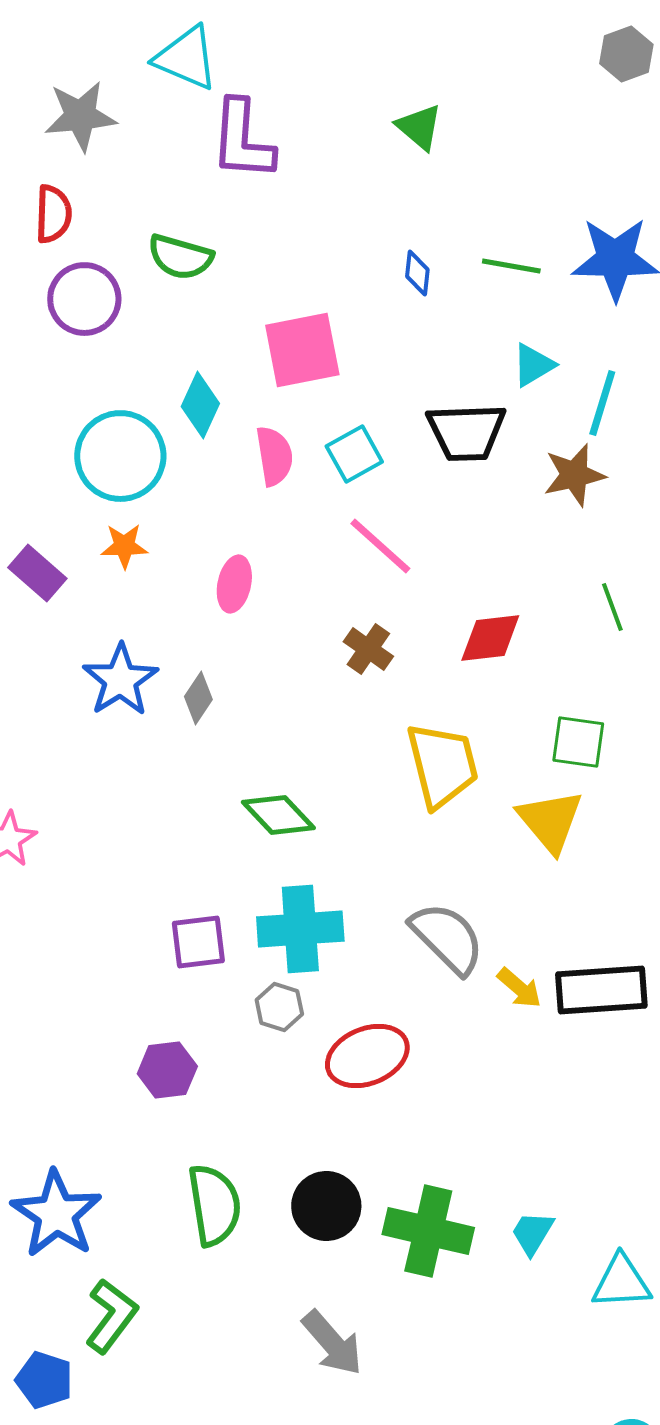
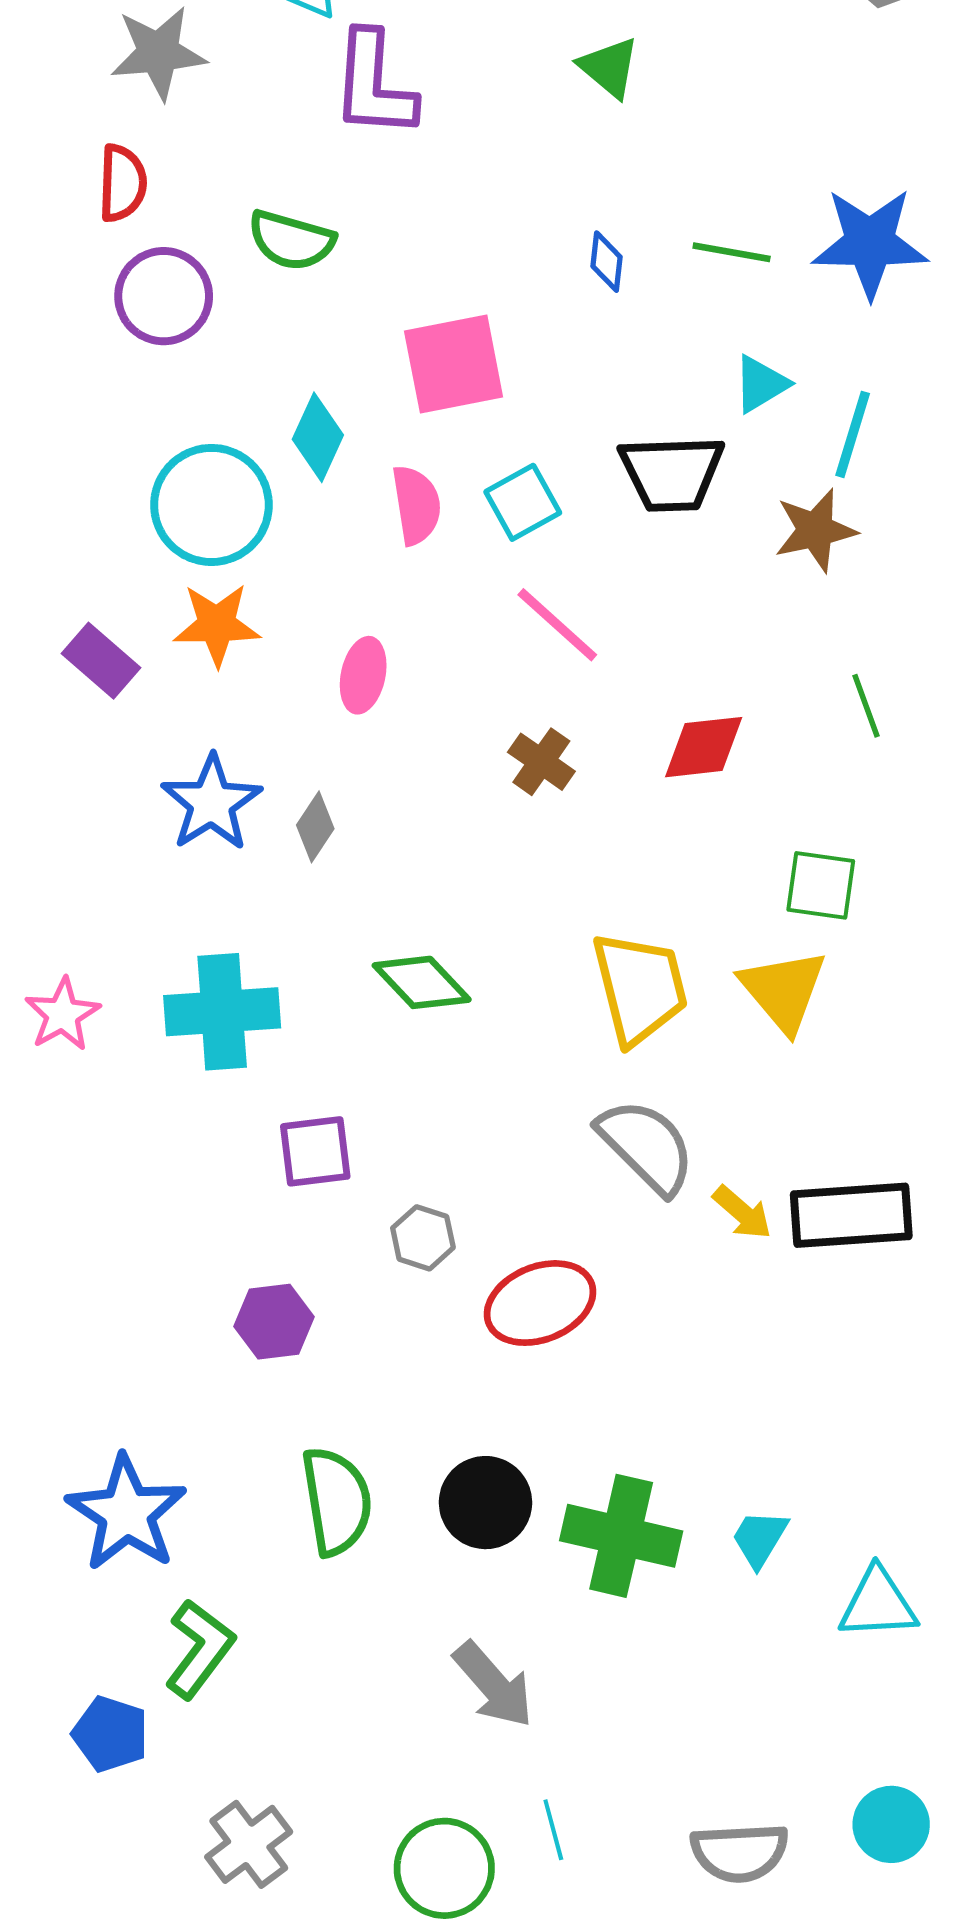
orange star: (124, 546) -> (217, 625), size x1.4
yellow trapezoid: (442, 765) -> (640, 988), moved
cyan cross: (300, 929) -> (222, 1012), moved

